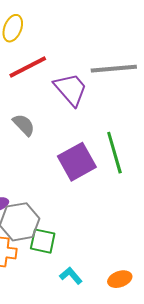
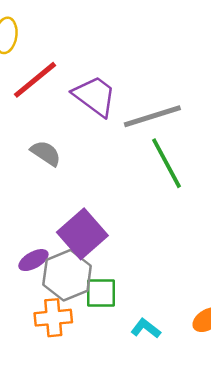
gray line: (114, 69) -> (152, 116), moved
purple square: (77, 162) -> (82, 234), moved

